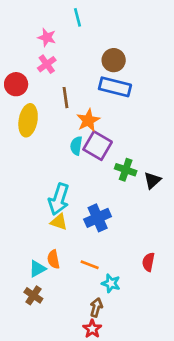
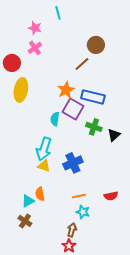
brown circle: (114, 60) -> (96, 45), moved
blue rectangle: (115, 87) -> (93, 97), moved
brown line: (65, 98) -> (82, 64), moved, turned 56
cyan semicircle: (76, 146) -> (55, 119), moved
red semicircle: (148, 262) -> (111, 196), turned -112
orange line: (90, 265) -> (79, 196), moved, turned -32

